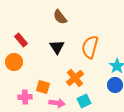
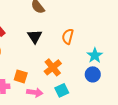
orange semicircle: (90, 47) -> (68, 36), size x0.7

